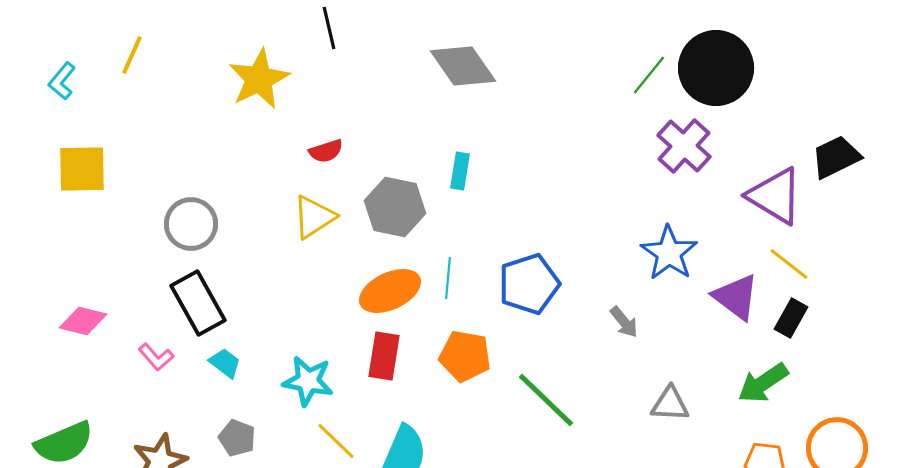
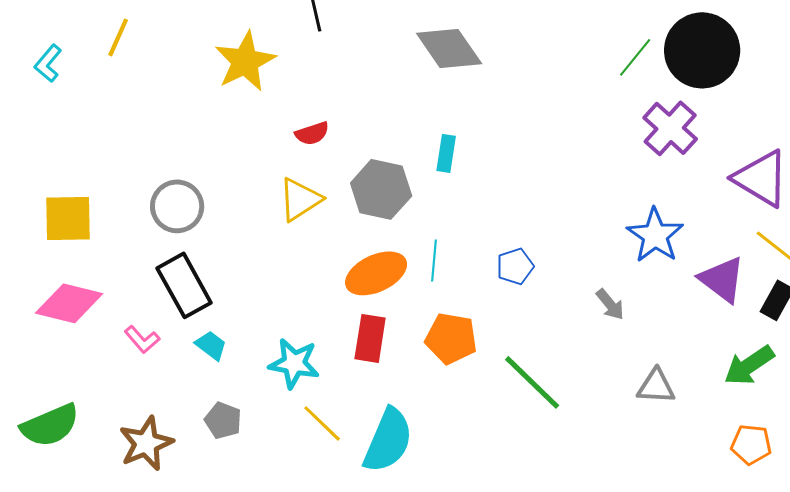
yellow square: (82, 169) -> (68, 218), moved
blue pentagon: (529, 284) -> (515, 266), size x0.6
pink diamond: (83, 321) -> (69, 303), size x1.4

